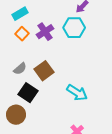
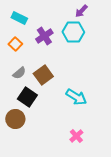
cyan rectangle: (20, 14) -> (19, 18), turned 56
orange square: (22, 34) -> (15, 44), moved

